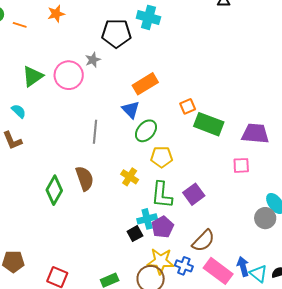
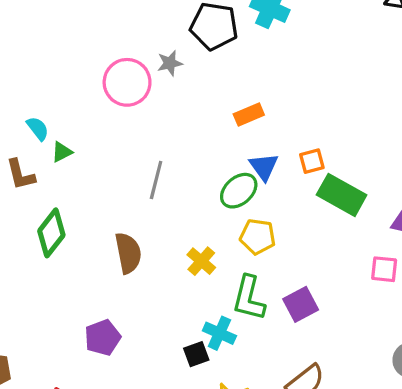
green triangle: (33, 76) -> (62, 152), moved, size x0.6
orange rectangle: (145, 84) -> (249, 115), size x0.7
blue triangle: (131, 110) -> (264, 167), moved
green diamond: (54, 190) -> (51, 233), moved
cyan cross: (147, 219) -> (219, 333), turned 30
purple pentagon: (163, 227) -> (103, 338), moved

